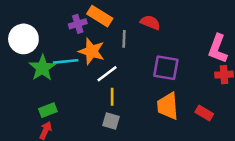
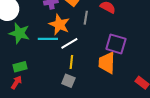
cyan line: (66, 61) -> (48, 39), moved
green star: (42, 68) -> (19, 33), turned -30
orange trapezoid: (168, 106) -> (107, 63), moved

